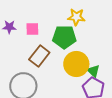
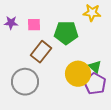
yellow star: (76, 17) -> (92, 13), moved
yellow circle: (76, 64) -> (78, 74), moved

